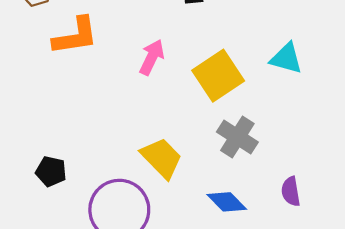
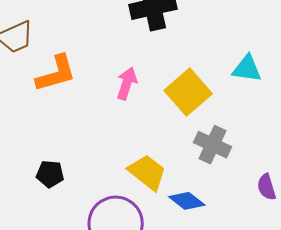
black pentagon: (51, 171) -> (50, 174), moved
blue diamond: (227, 202) -> (187, 201), moved

